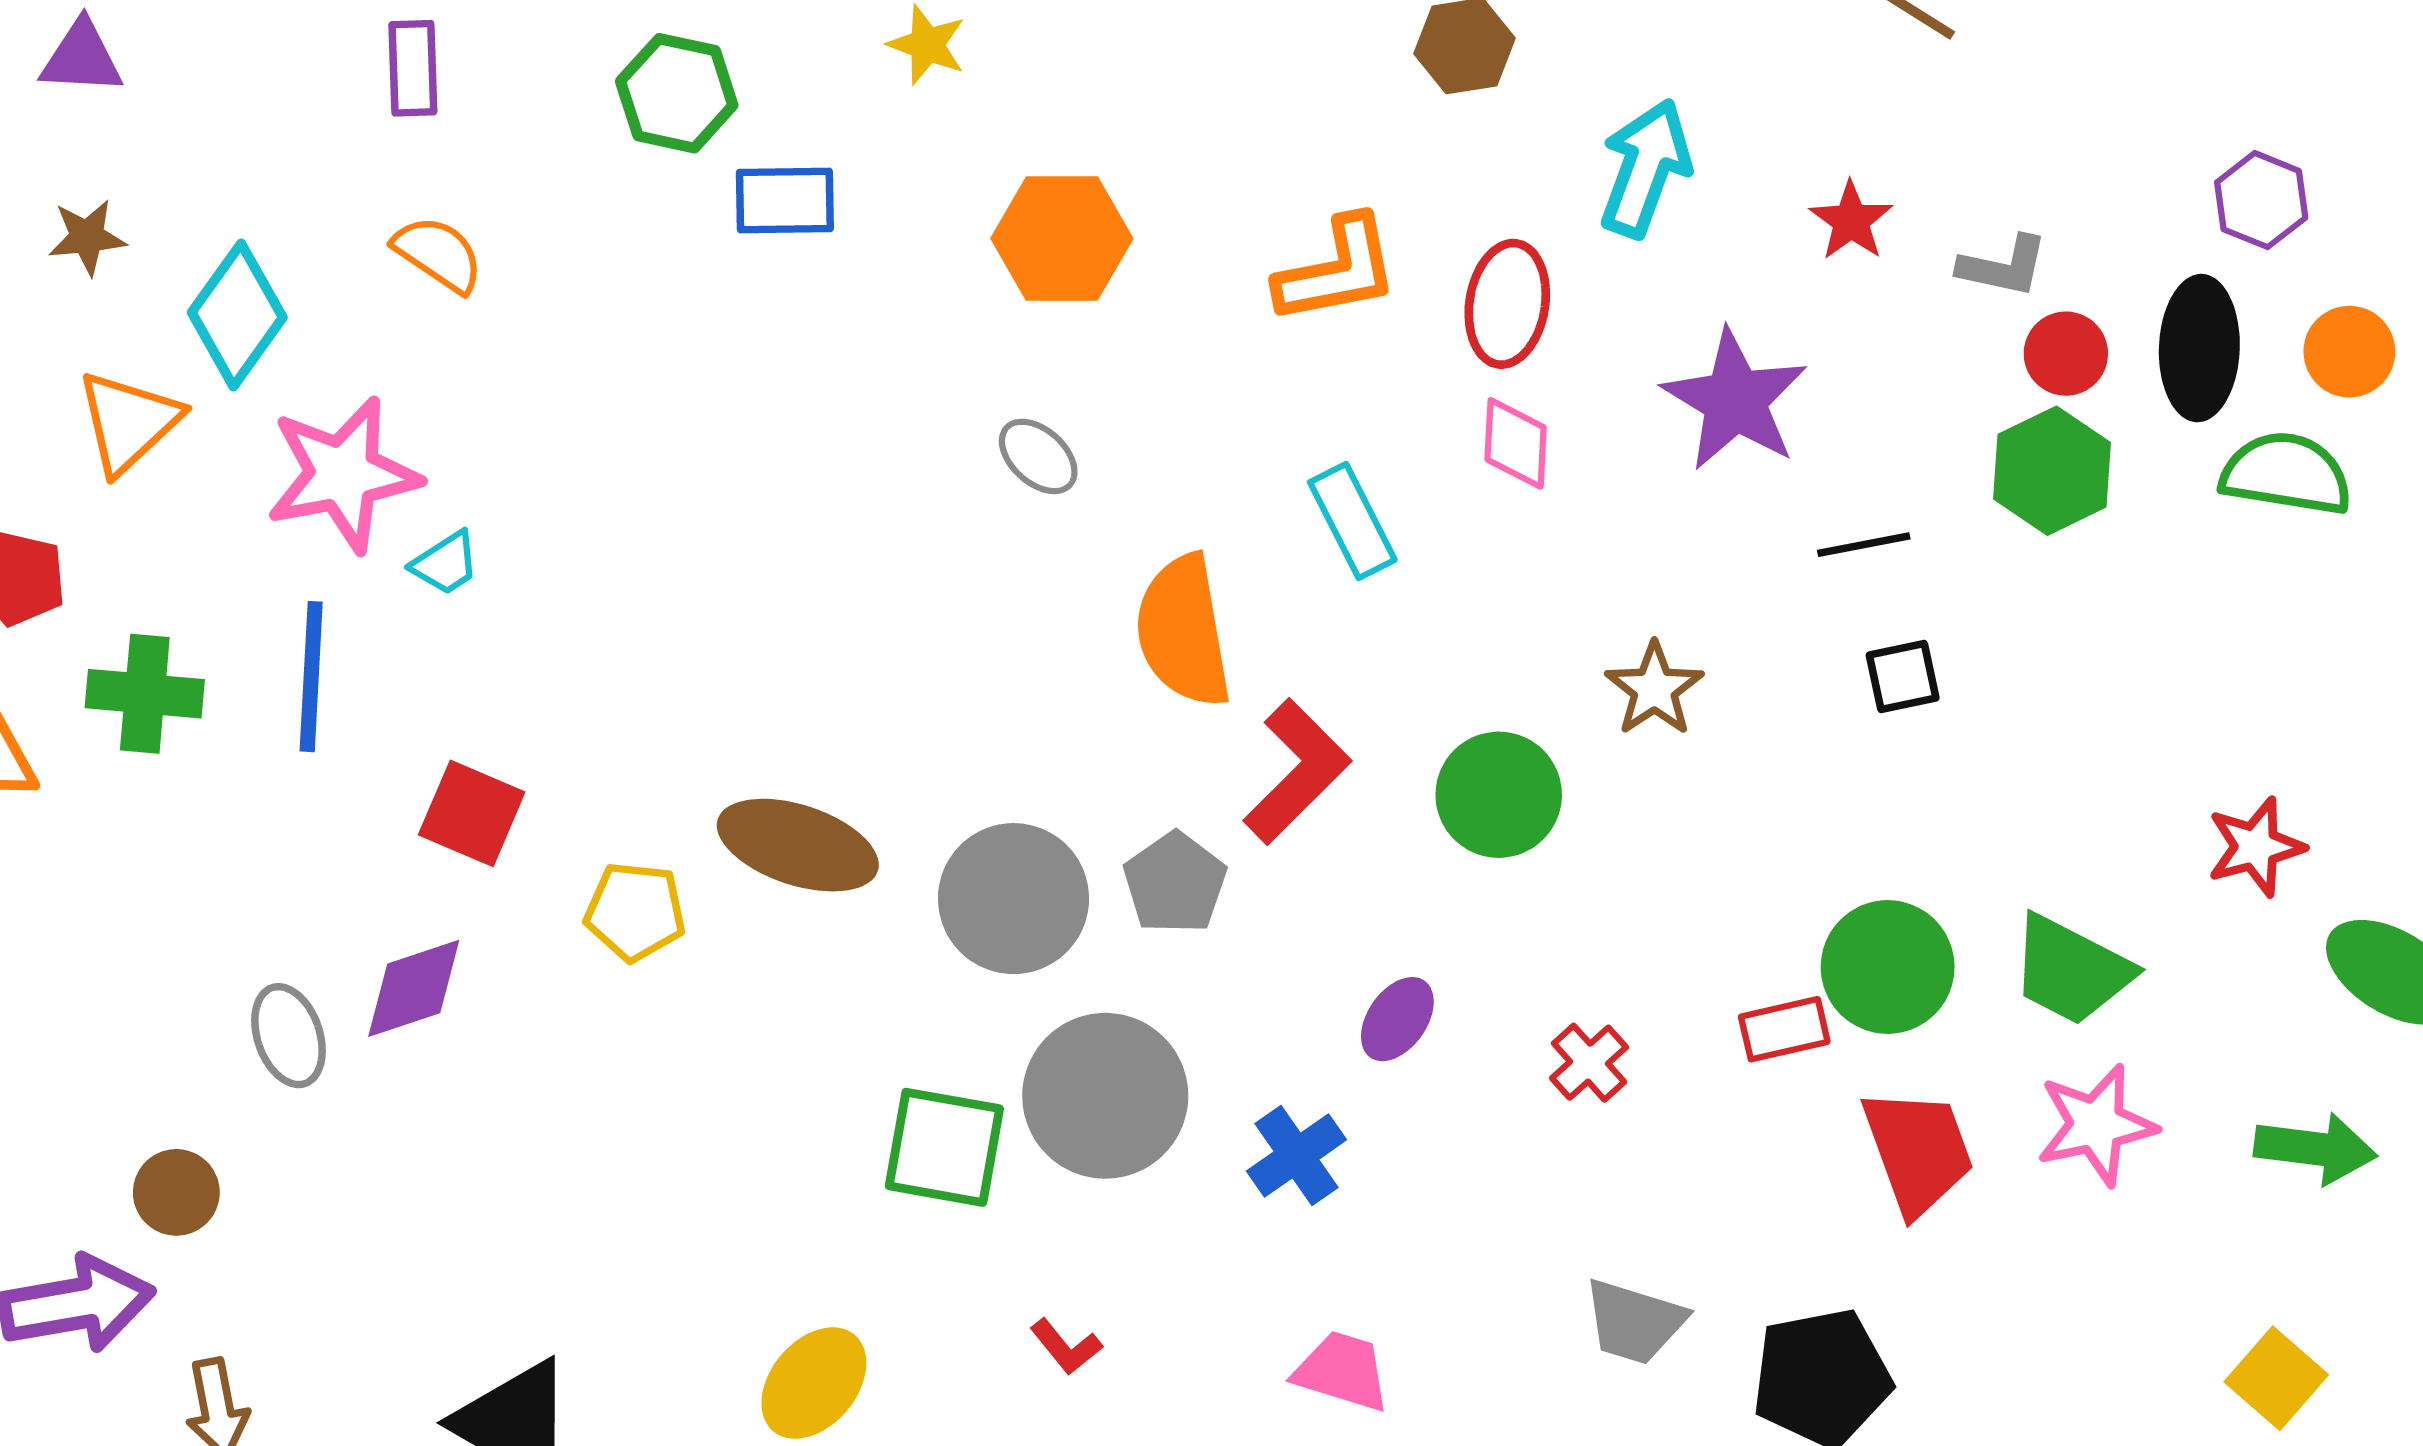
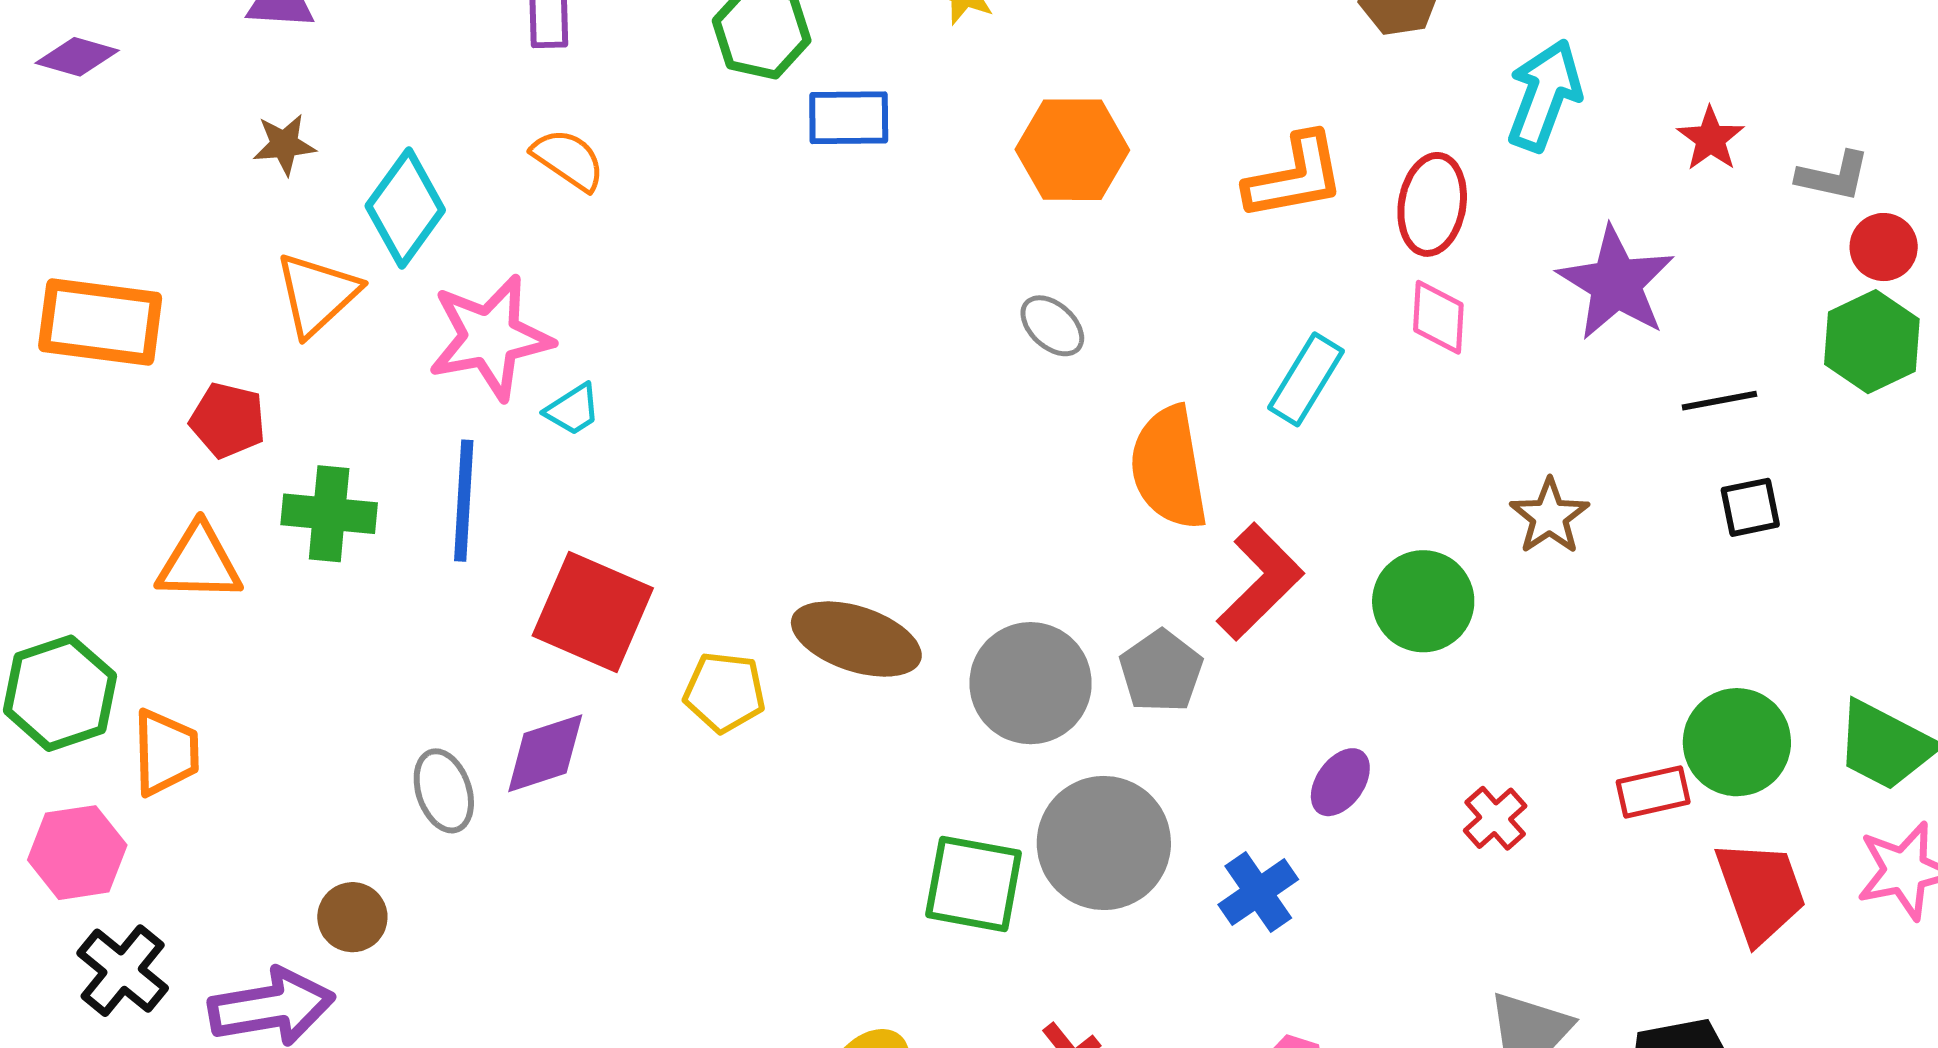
cyan rectangle: (1352, 521) -> (1306, 379), turned 58
red square: (472, 813) -> (593, 612), size x1.4

